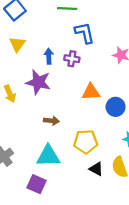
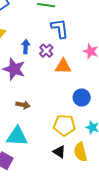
purple cross: (72, 59) -> (46, 51), turned 32
orange triangle: (91, 92) -> (63, 66), moved
yellow pentagon: (86, 142) -> (64, 125), moved

